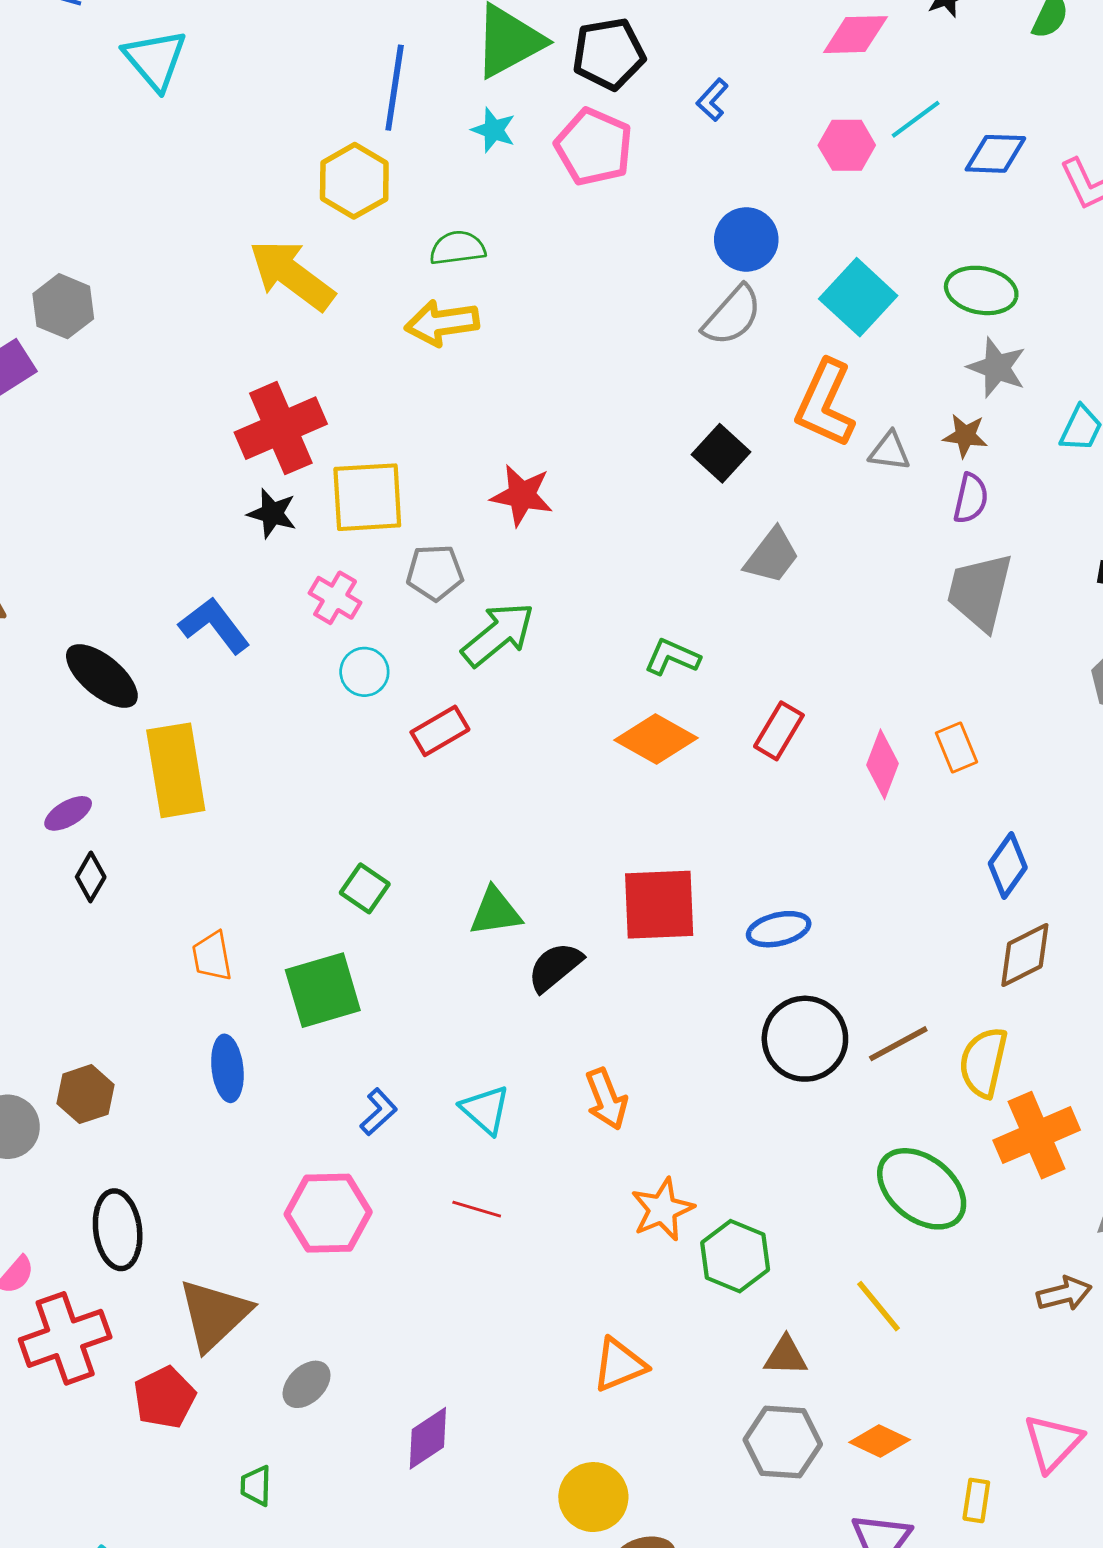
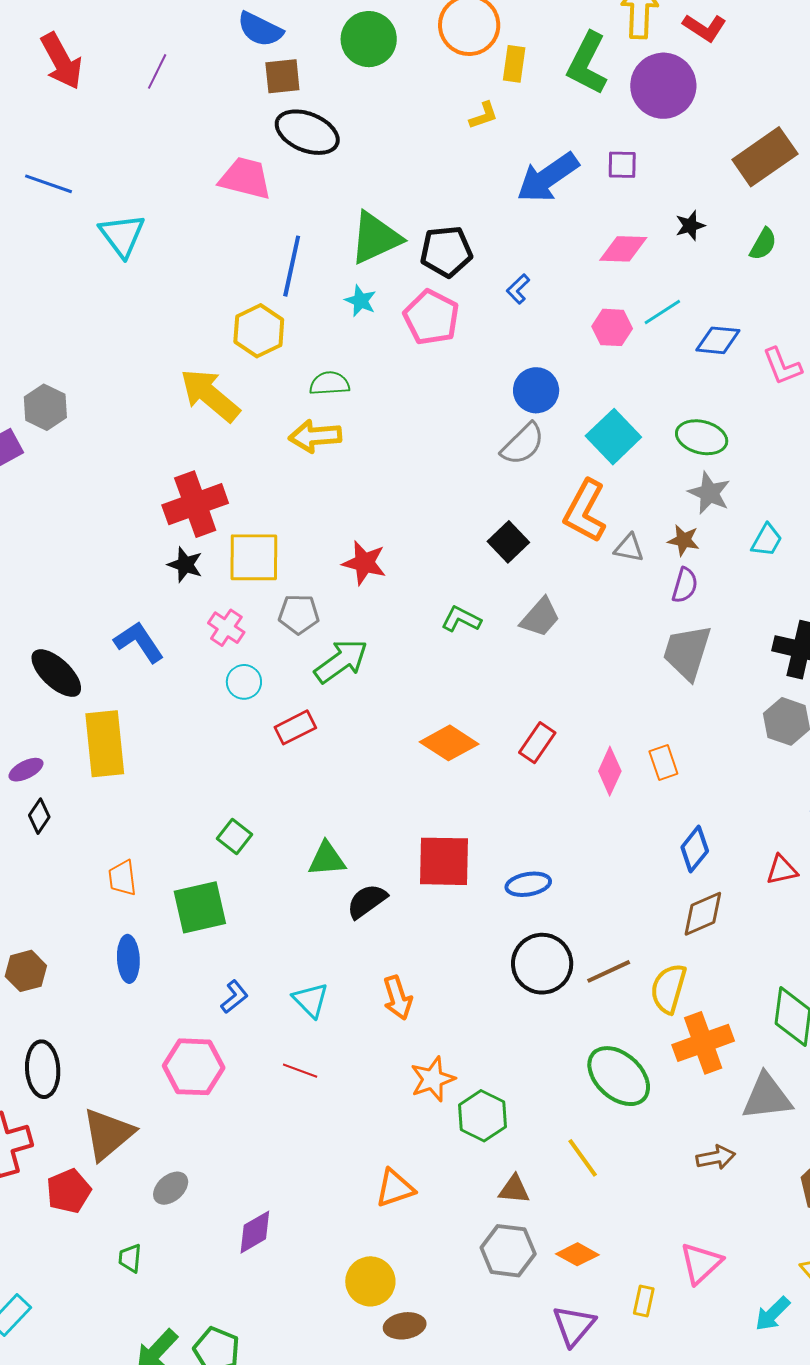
green L-shape: (672, 657) -> (461, 619), moved

